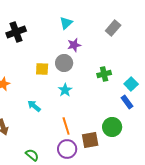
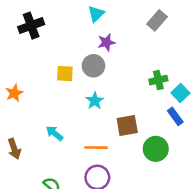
green cross: (104, 74) -> (158, 80), moved
cyan arrow: (34, 106) -> (55, 133), moved
orange line: (66, 126) -> (96, 148), turned -72
brown square: (90, 140) -> (127, 125), moved

